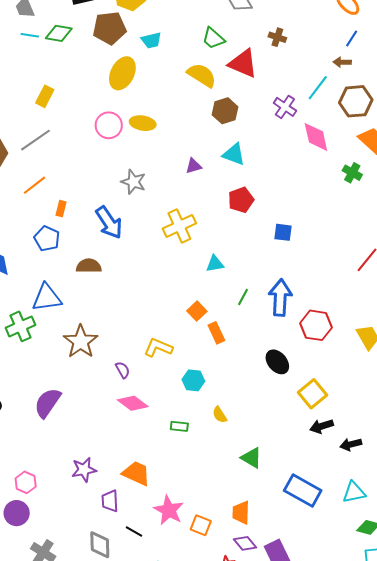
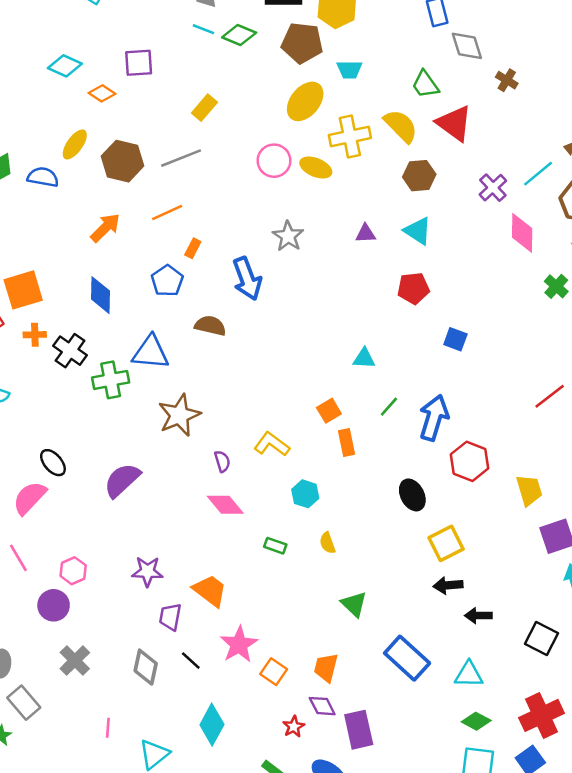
brown cross: (277, 37) -> (507, 80), moved
yellow cross: (179, 226) -> (350, 136), moved

